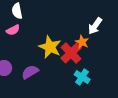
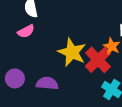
purple semicircle: (30, 72) -> (47, 83), turned 36

